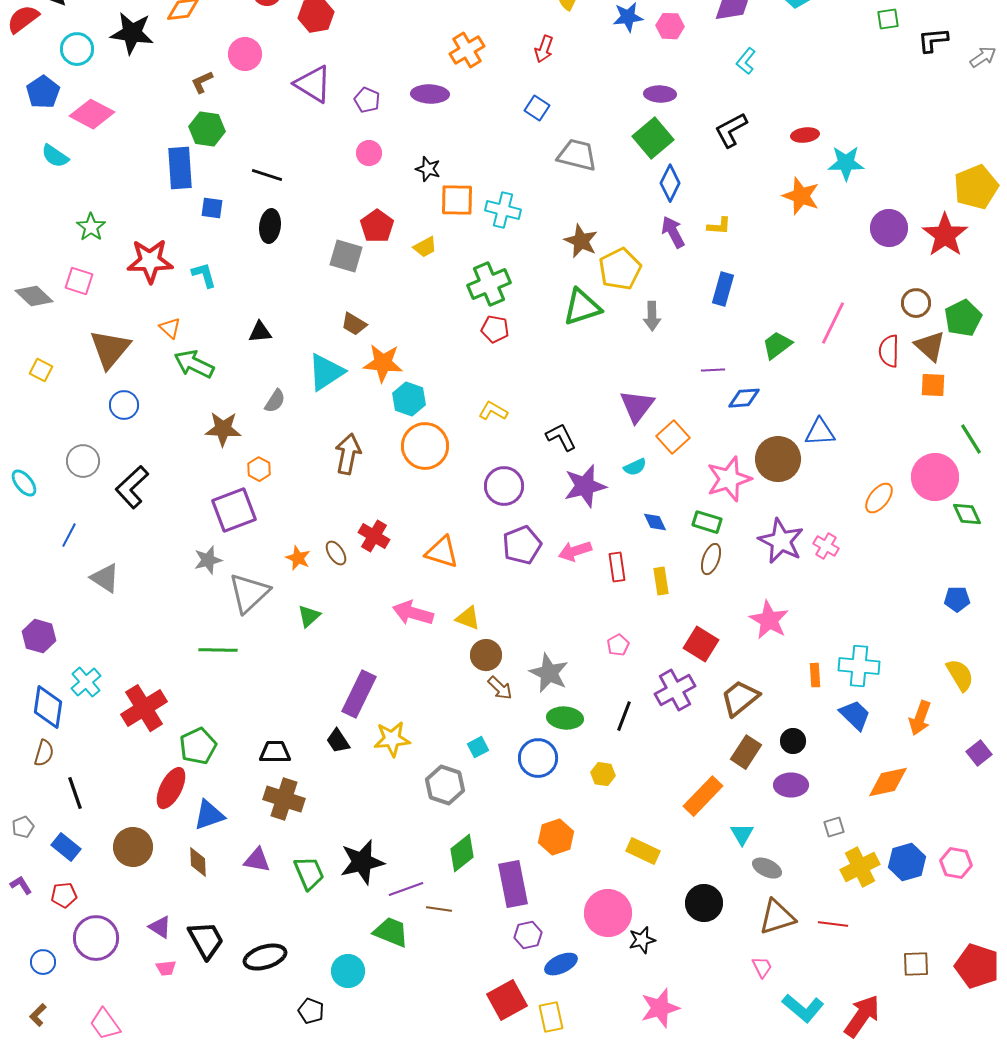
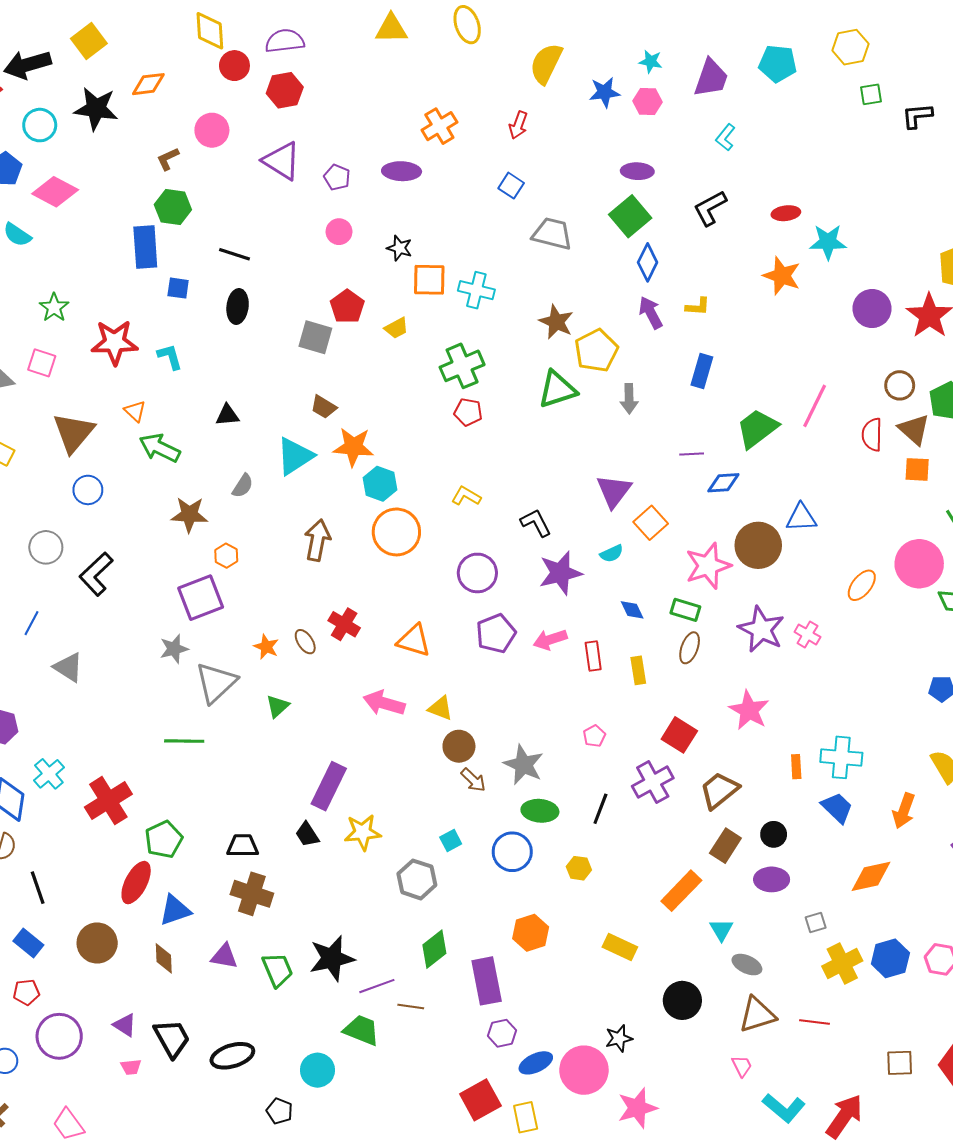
green trapezoid: (777, 345) -> (757, 428), size x1.4
pink circle: (608, 913) -> (584, 1070), moved

